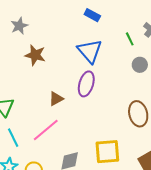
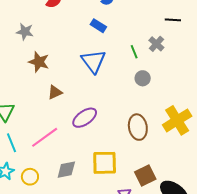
gray star: (19, 26) -> (25, 32), turned 30
purple ellipse: (86, 84) -> (85, 118), moved, turned 35
brown triangle: (56, 99) -> (55, 92), moved

